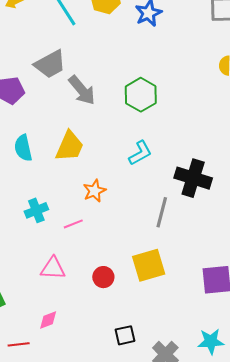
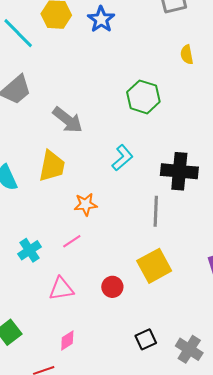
gray arrow: (82, 90) -> (68, 120), moved
green hexagon: (141, 95) -> (143, 97), moved
orange star: (94, 191) -> (86, 204), turned 30
cyan cross: (36, 210) -> (30, 250), moved

